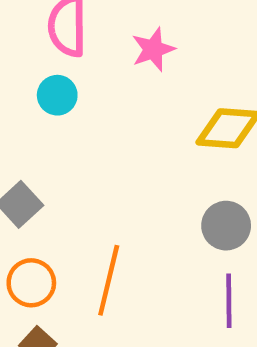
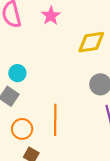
cyan circle: (57, 95) -> (17, 73), moved

